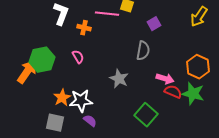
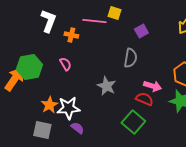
red semicircle: (173, 92) -> (144, 99), moved

